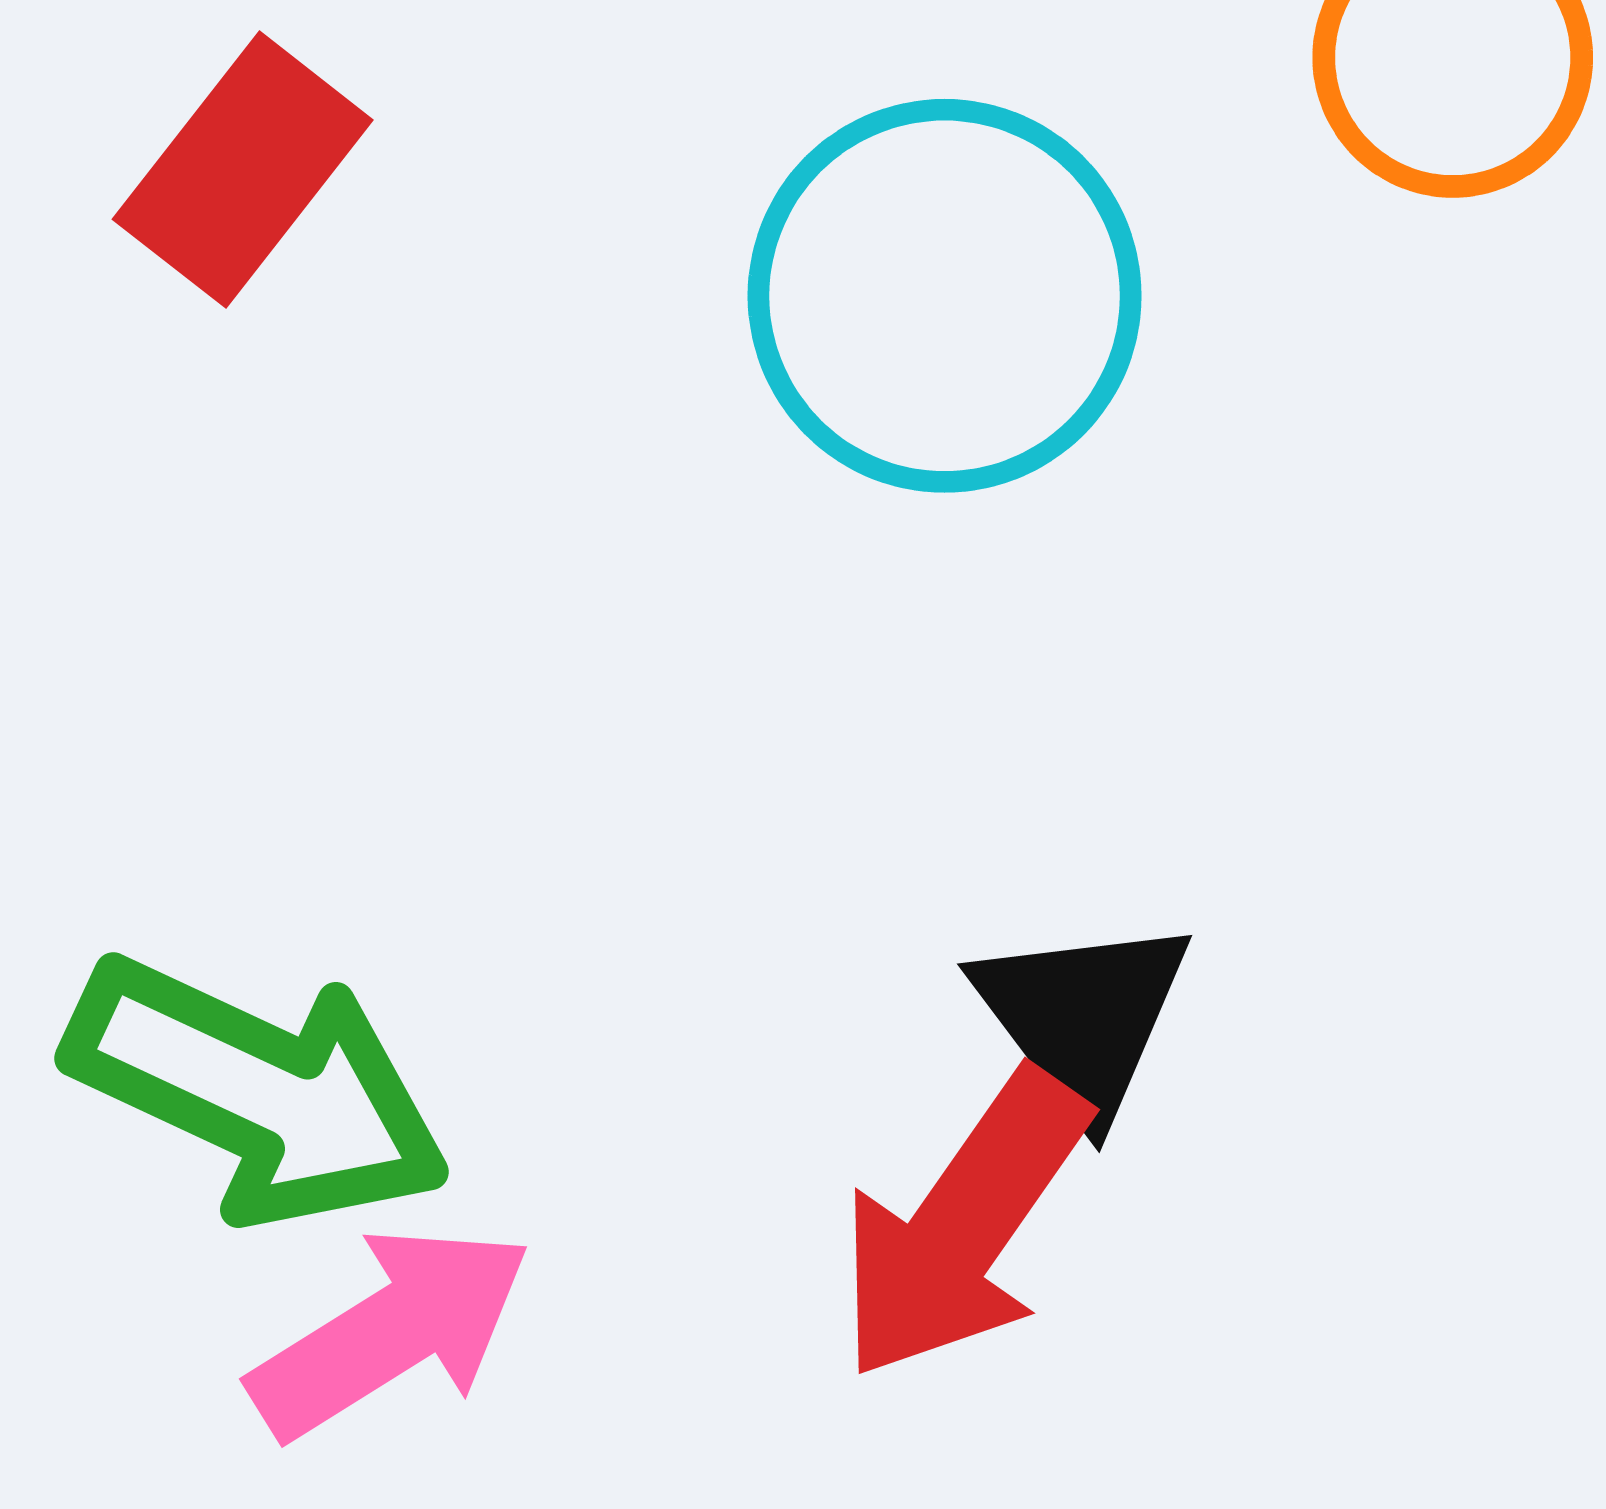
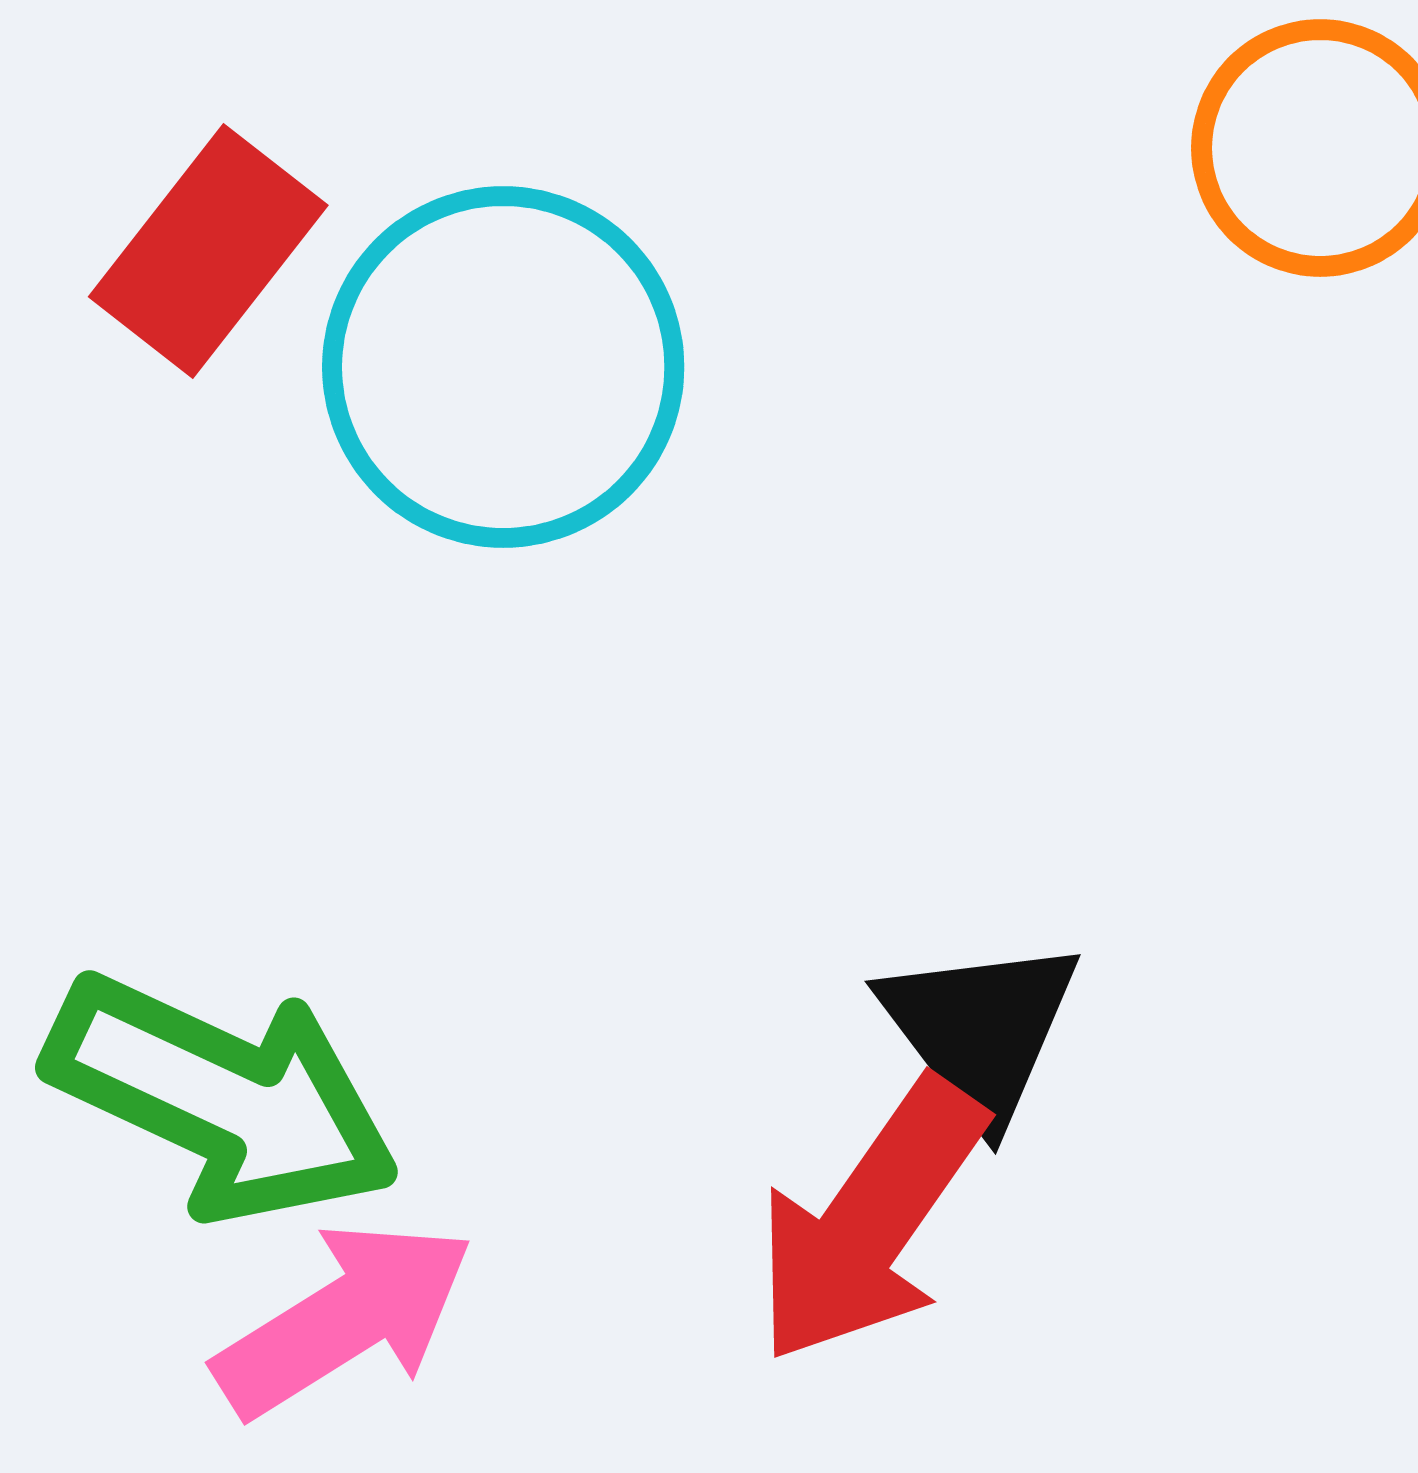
cyan circle: (945, 296) -> (503, 367), moved

